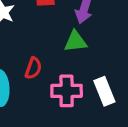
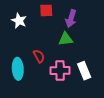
red semicircle: (33, 68) -> (39, 56), turned -48

